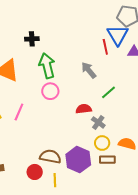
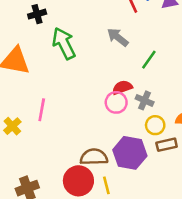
pink circle: (50, 91) -> (116, 102), moved
red circle: (35, 172) -> (78, 181), size x1.5

